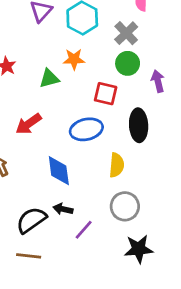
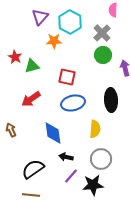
orange star: (74, 59) -> (54, 41), moved
green triangle: (49, 78) -> (32, 66), moved
red square: (106, 94) -> (67, 77), moved
black arrow: (63, 209) -> (66, 157), moved
black star: (139, 249) -> (93, 185), moved

